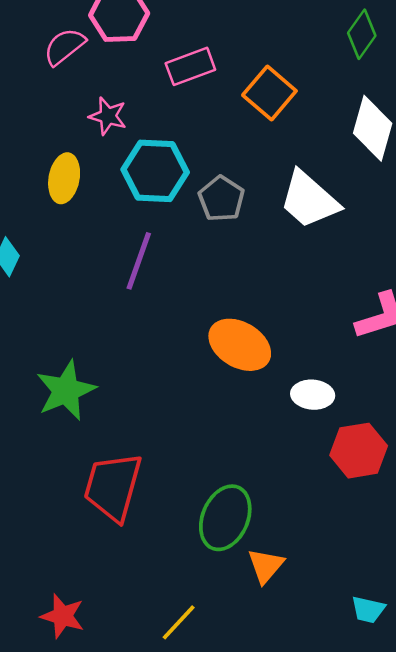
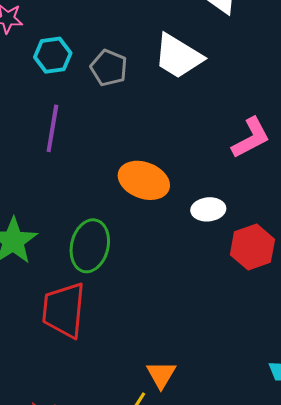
cyan hexagon: (155, 171) -> (53, 55), size x0.7
green ellipse: (225, 518) -> (90, 246), moved
orange triangle: (266, 566) -> (161, 375), moved

